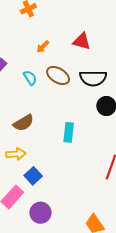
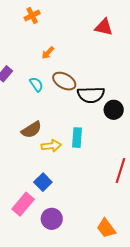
red triangle: (82, 41) -> (104, 27), moved
black semicircle: (93, 78) -> (91, 95), moved
yellow arrow: (16, 154) -> (51, 146), moved

